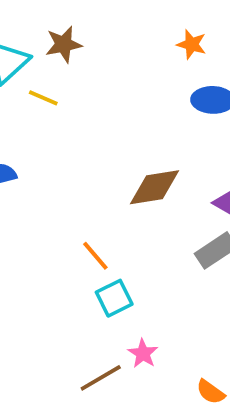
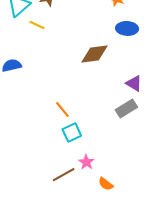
brown diamond: (155, 187) -> (94, 54), moved
orange semicircle: (211, 392) -> (106, 184), moved

